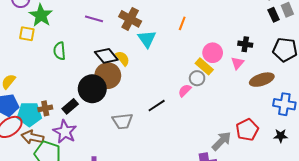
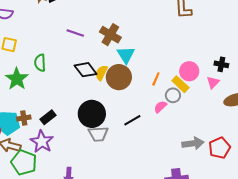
green star: (41, 15) -> (17, 79), moved
orange line: (182, 23) -> (156, 79), moved
yellow semicircle: (123, 58) -> (101, 73), turned -119
brown circle: (108, 76) -> (119, 77), moved
black circle: (92, 89) -> (92, 114), moved
gray arrow: (222, 141) -> (193, 143), moved, turned 35

